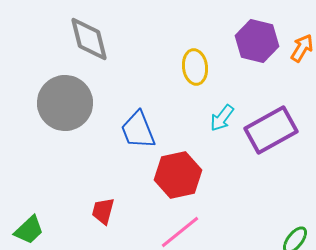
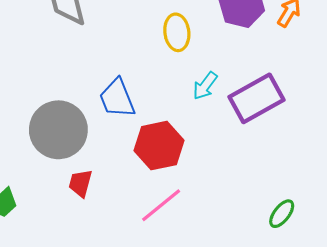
gray circle: (65, 103) -> (58, 130), moved

